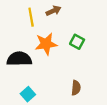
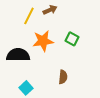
yellow line: (31, 17) -> (29, 16), turned 36
brown semicircle: (76, 88) -> (63, 77), moved

